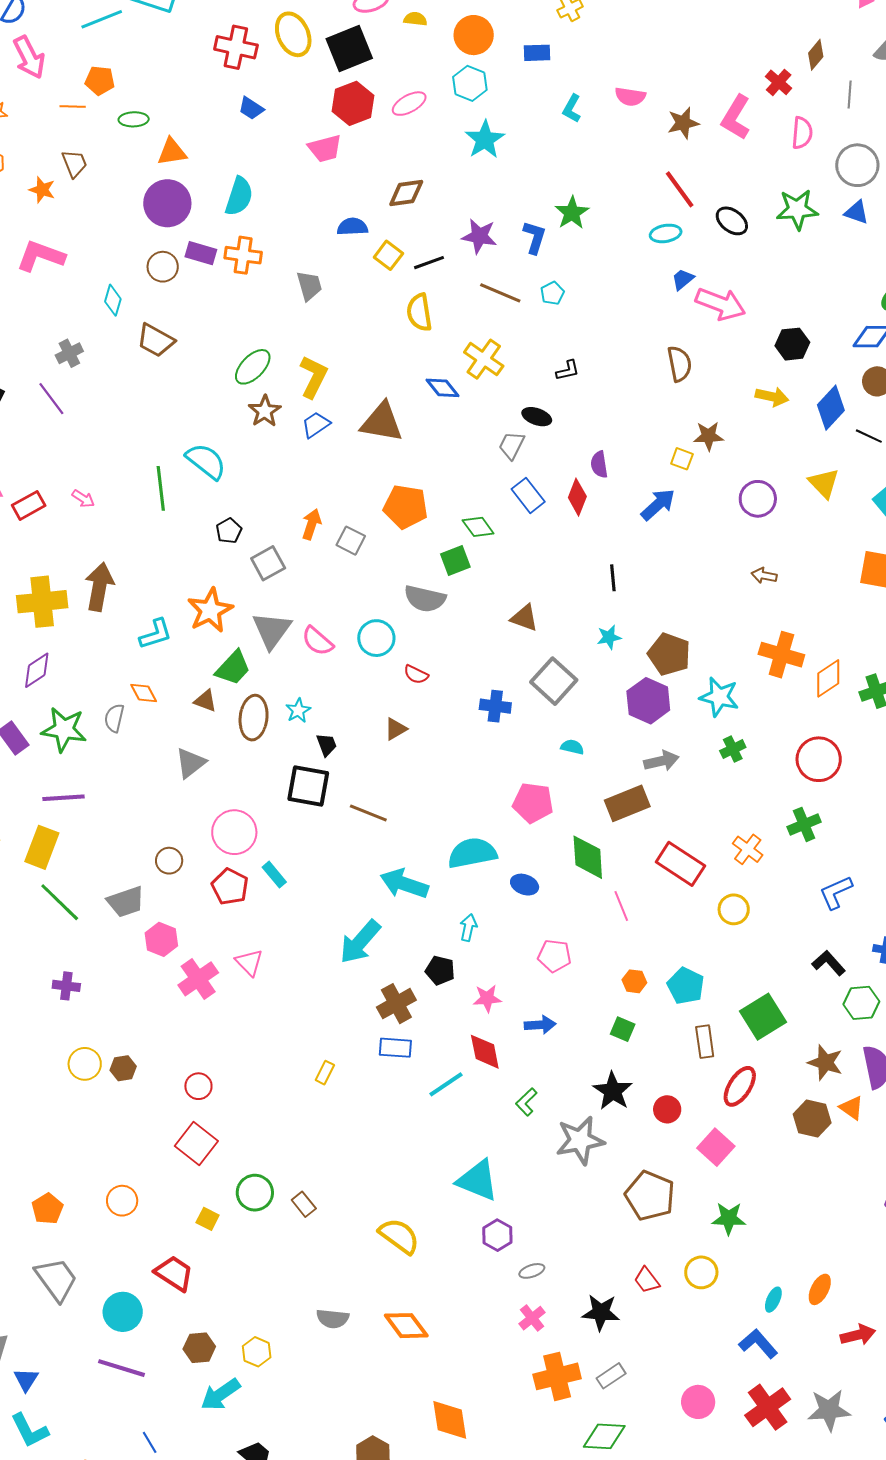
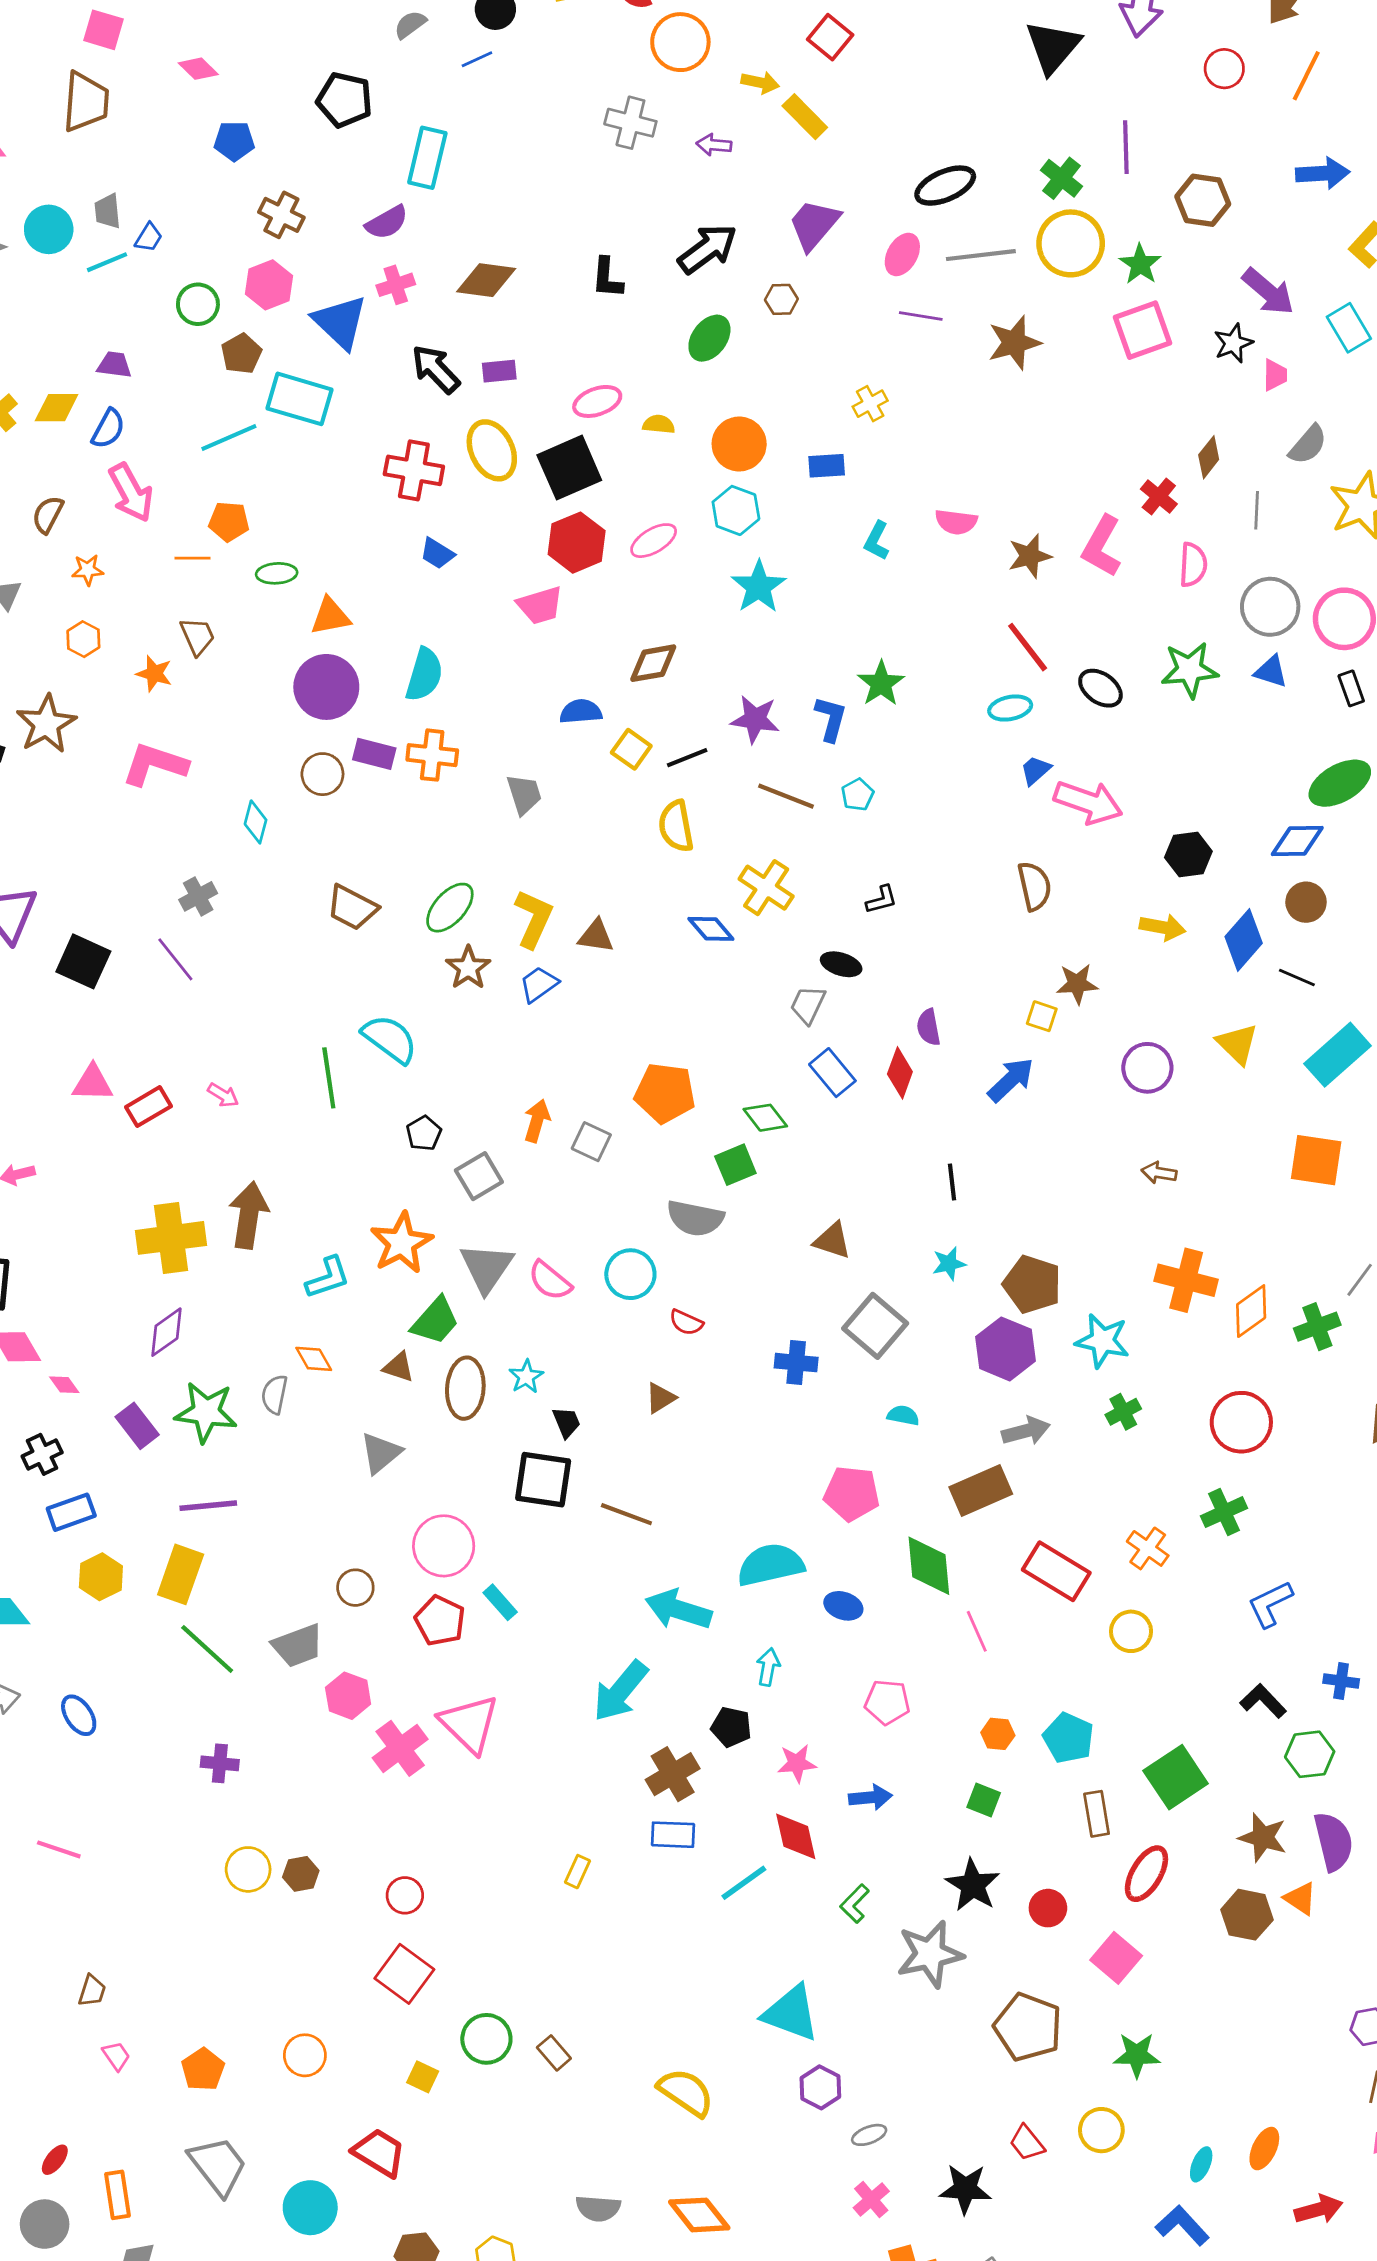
brown trapezoid: (156, 340) -> (352, 908), moved
brown triangle: (382, 422) -> (596, 936), moved, size x0.6
pink triangle: (249, 962) -> (469, 1724), size x1.6

